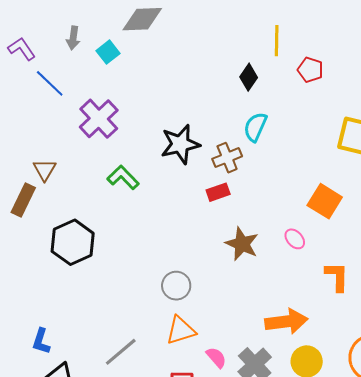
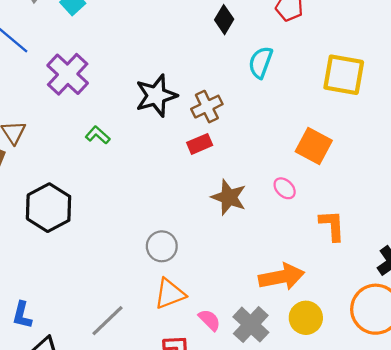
cyan semicircle: (255, 127) -> (261, 62), moved
green L-shape: (123, 177) -> (98, 135), size x0.7

